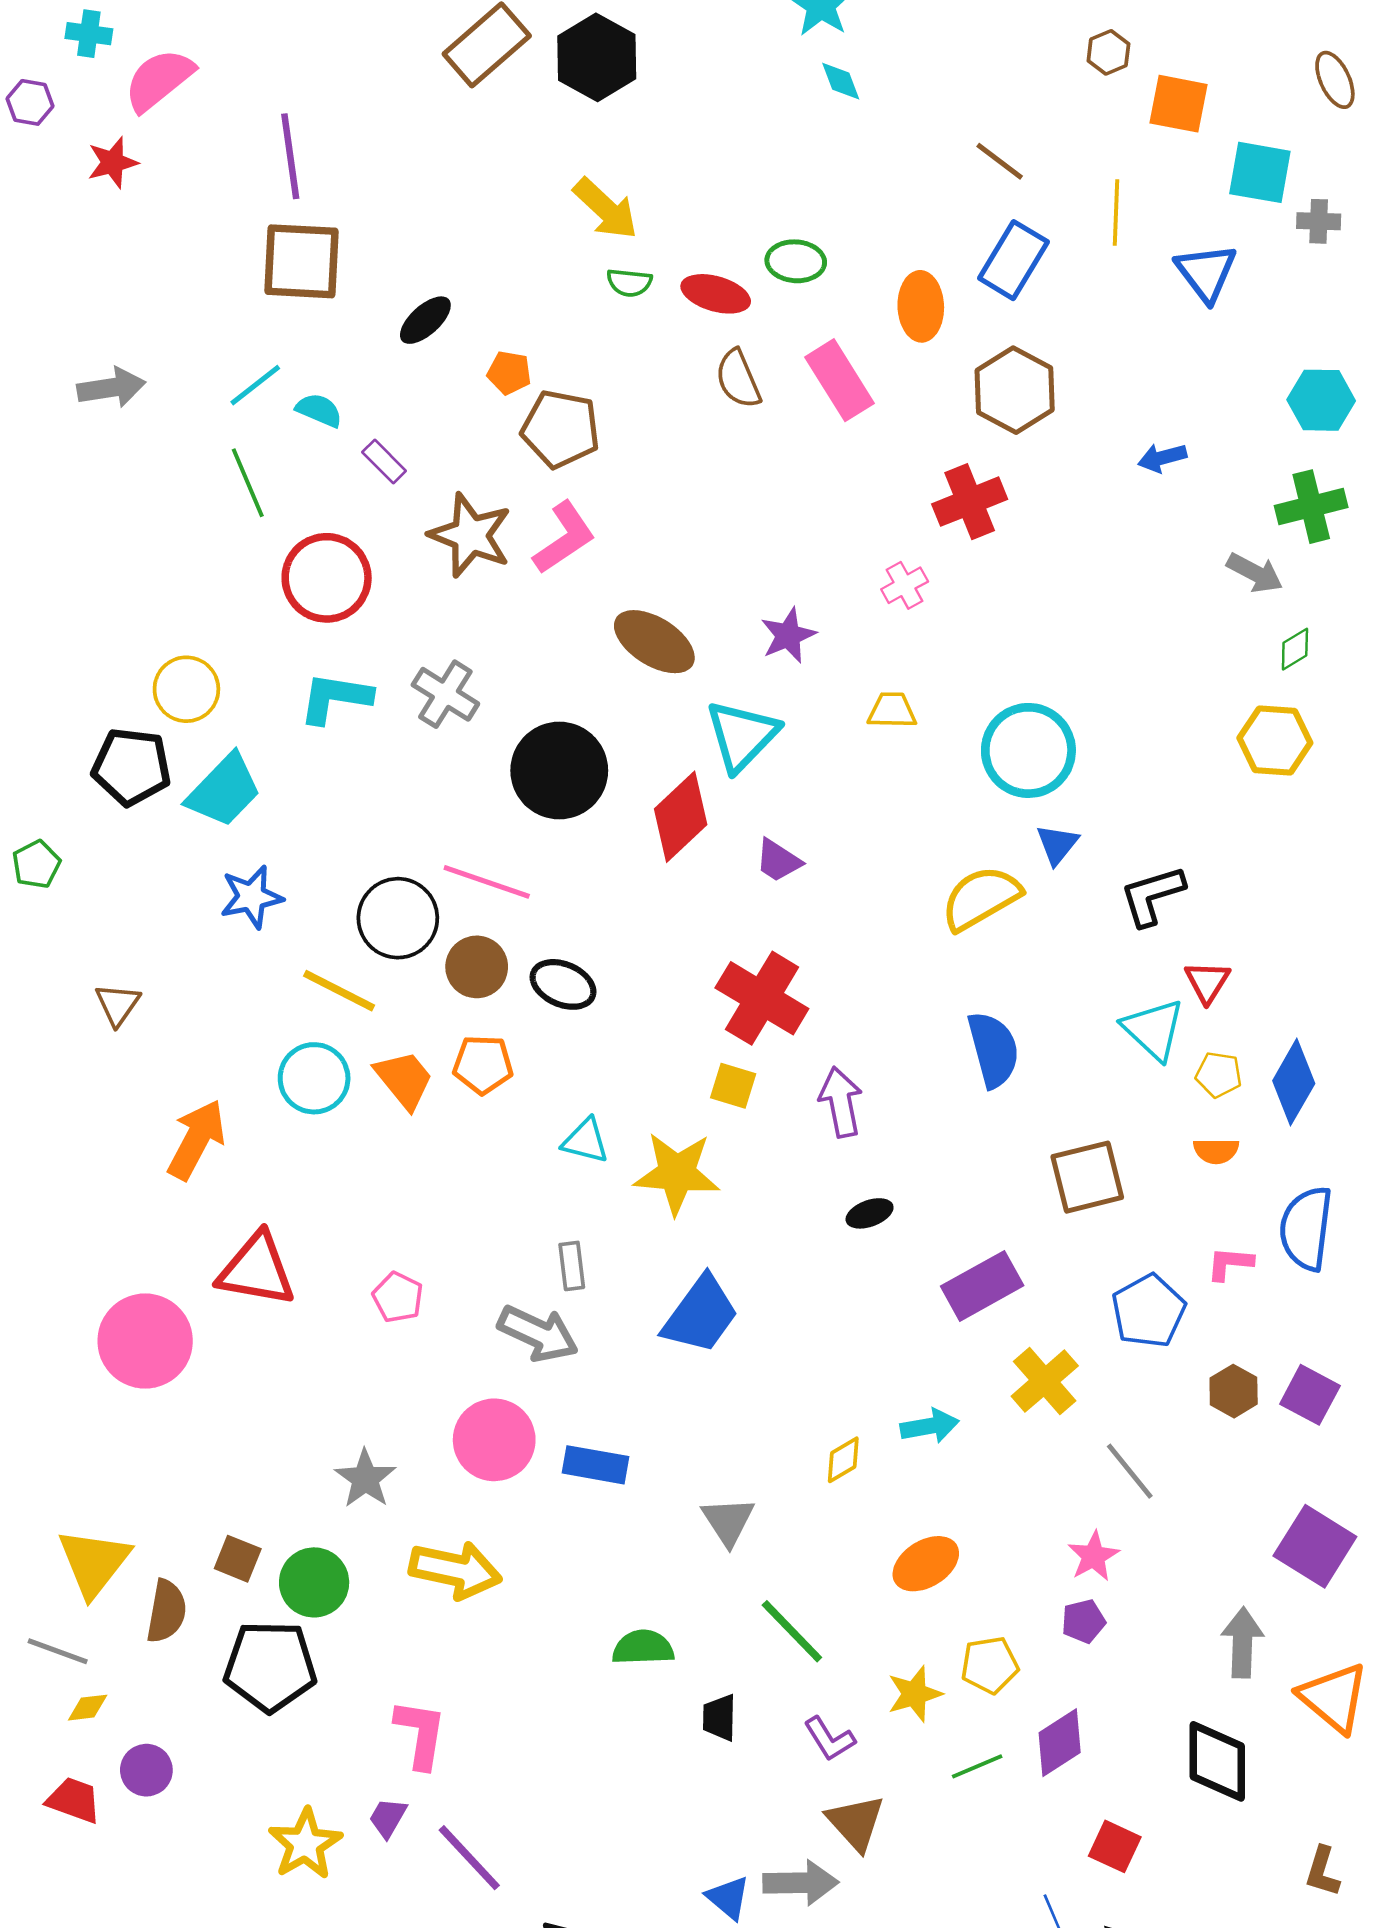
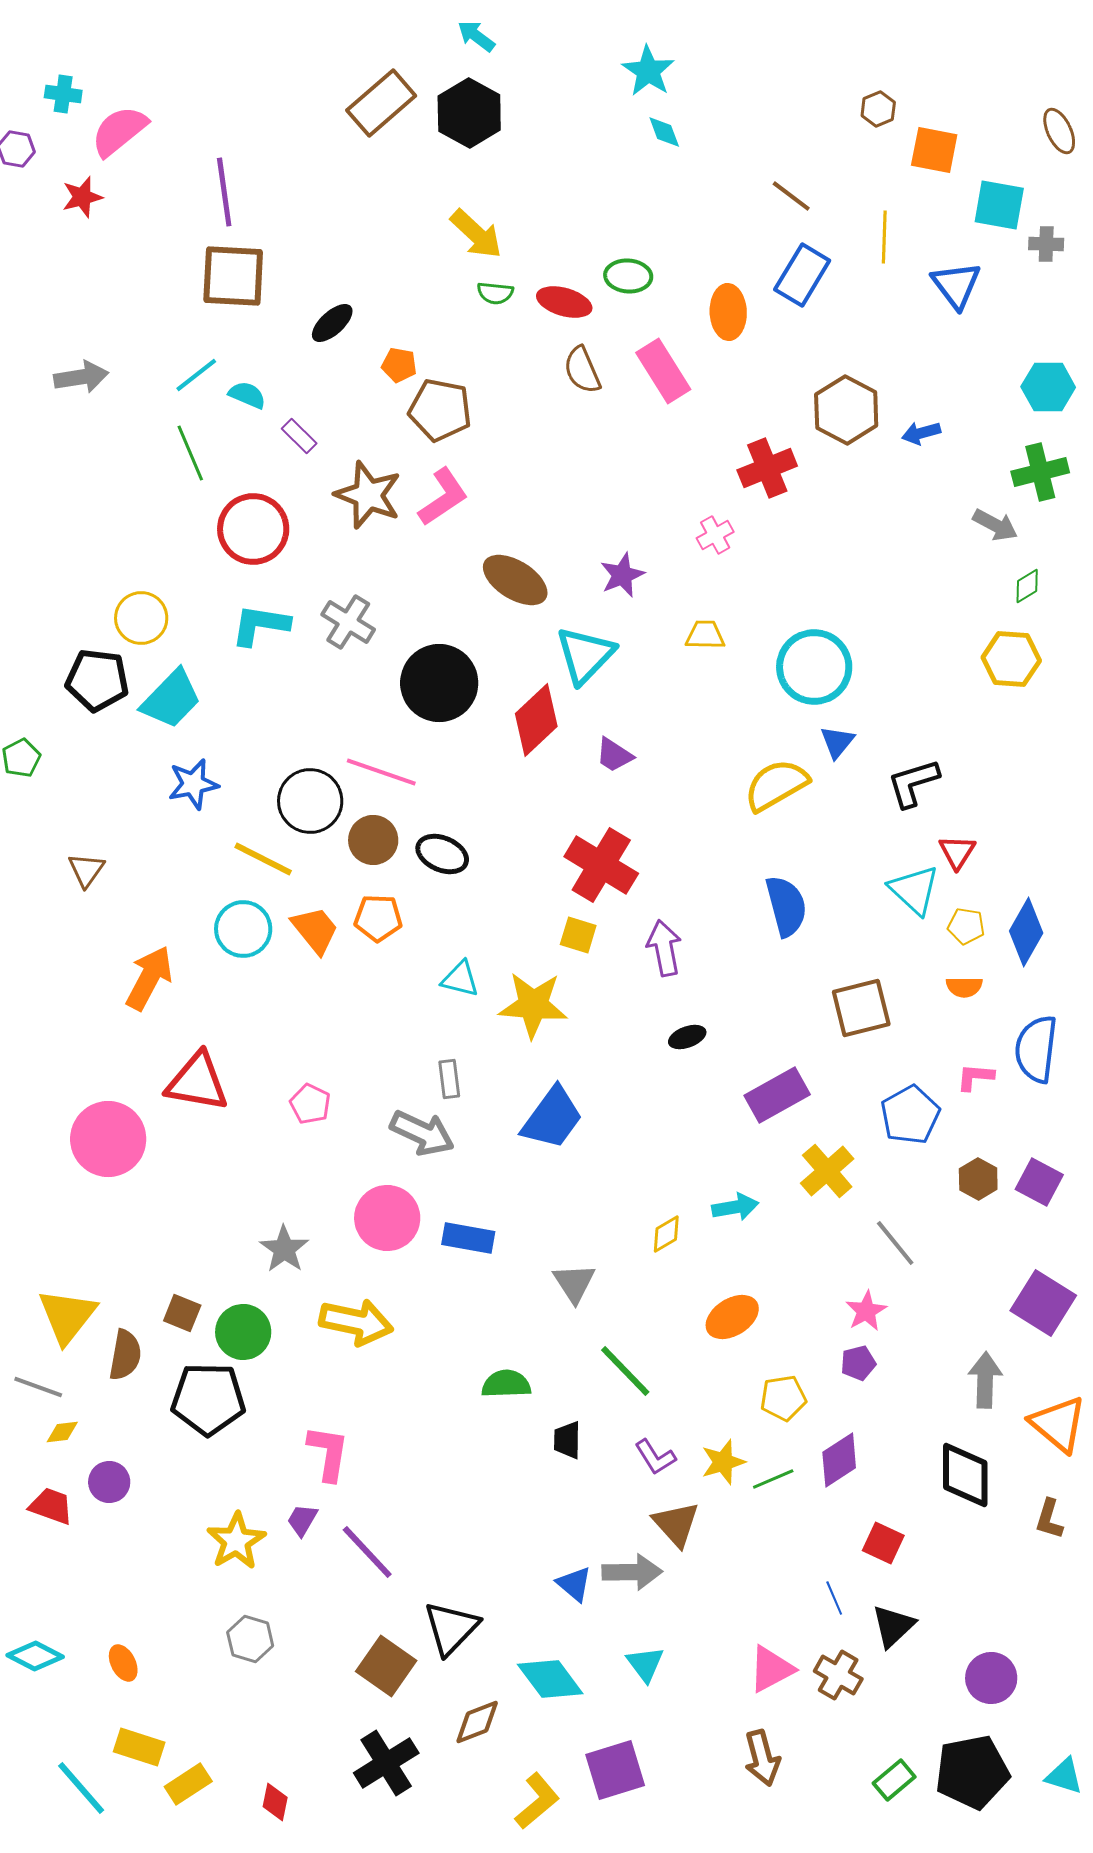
brown hexagon: (1015, 390) -> (846, 410), moved
yellow star: (915, 1694) -> (723, 1462), moved
brown L-shape: (1322, 1871) -> (1049, 1519), moved

